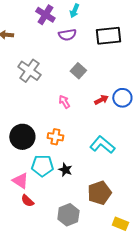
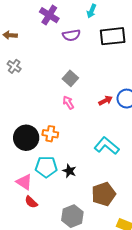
cyan arrow: (74, 11) -> (91, 11), moved
gray cross: (29, 71) -> (14, 66), moved, size x0.6
gray square: (78, 71) -> (70, 78), moved
orange cross: (55, 137) -> (50, 134), moved

